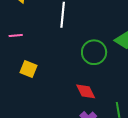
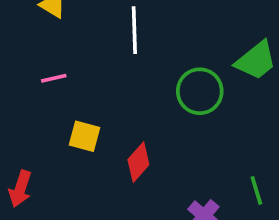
red diamond: (86, 91) -> (138, 162), moved, turned 75

